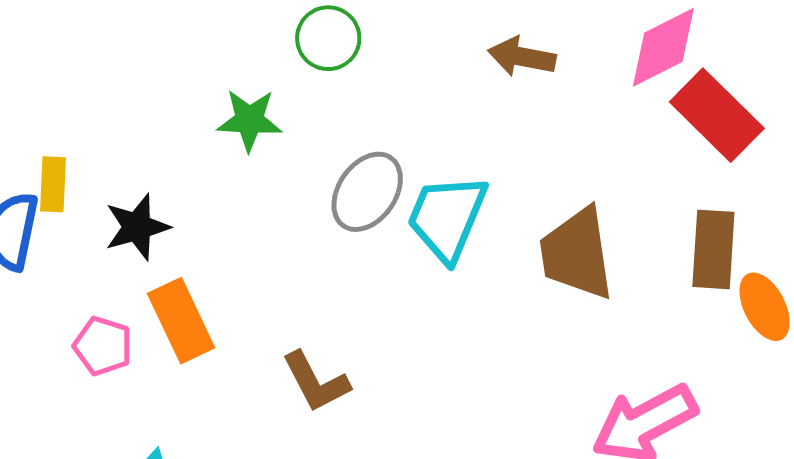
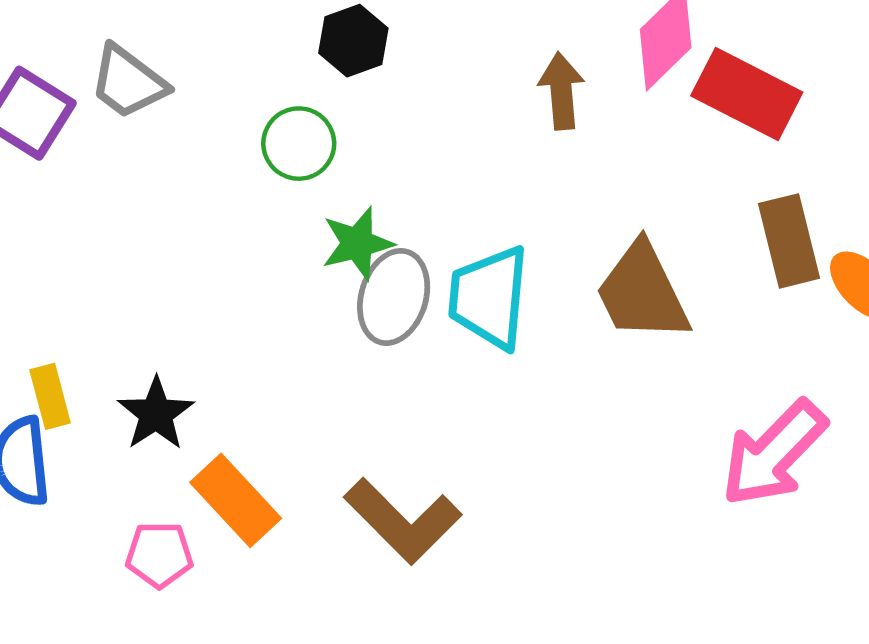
brown arrow: (522, 57) -> (561, 91), moved, turned 92
green star: (249, 120) -> (357, 243), moved
brown L-shape: (316, 382) -> (403, 521), size x1.4

